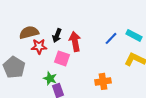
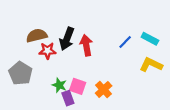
black arrow: (57, 35) -> (67, 39), size x1.5
pink square: (62, 58) -> (78, 86), moved
orange cross: (103, 81) -> (104, 90), moved, turned -35

